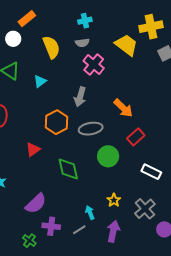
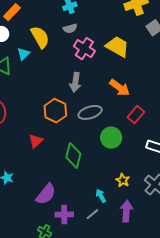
yellow trapezoid: (126, 45) -> (117, 47), moved
cyan triangle: (40, 81) -> (23, 54), moved
green diamond: (68, 169) -> (73, 155), turned 35

